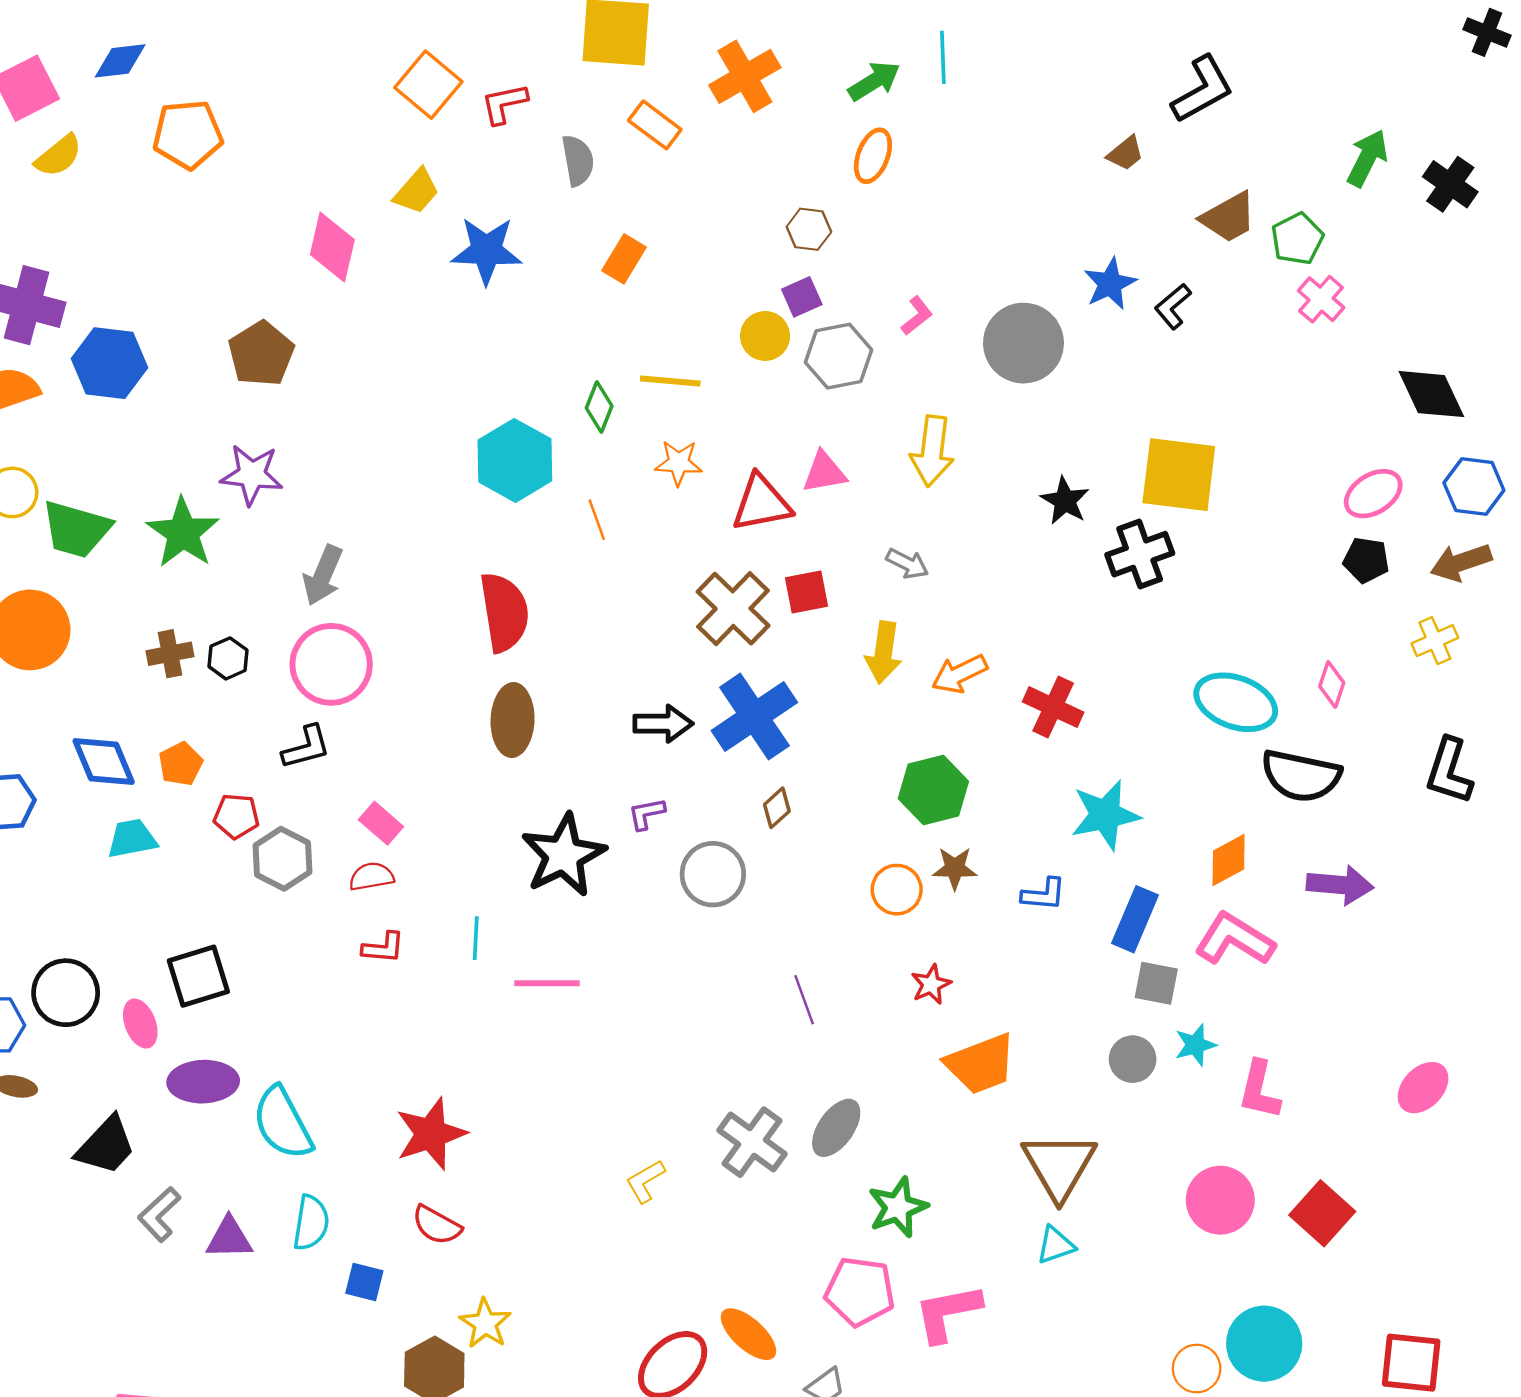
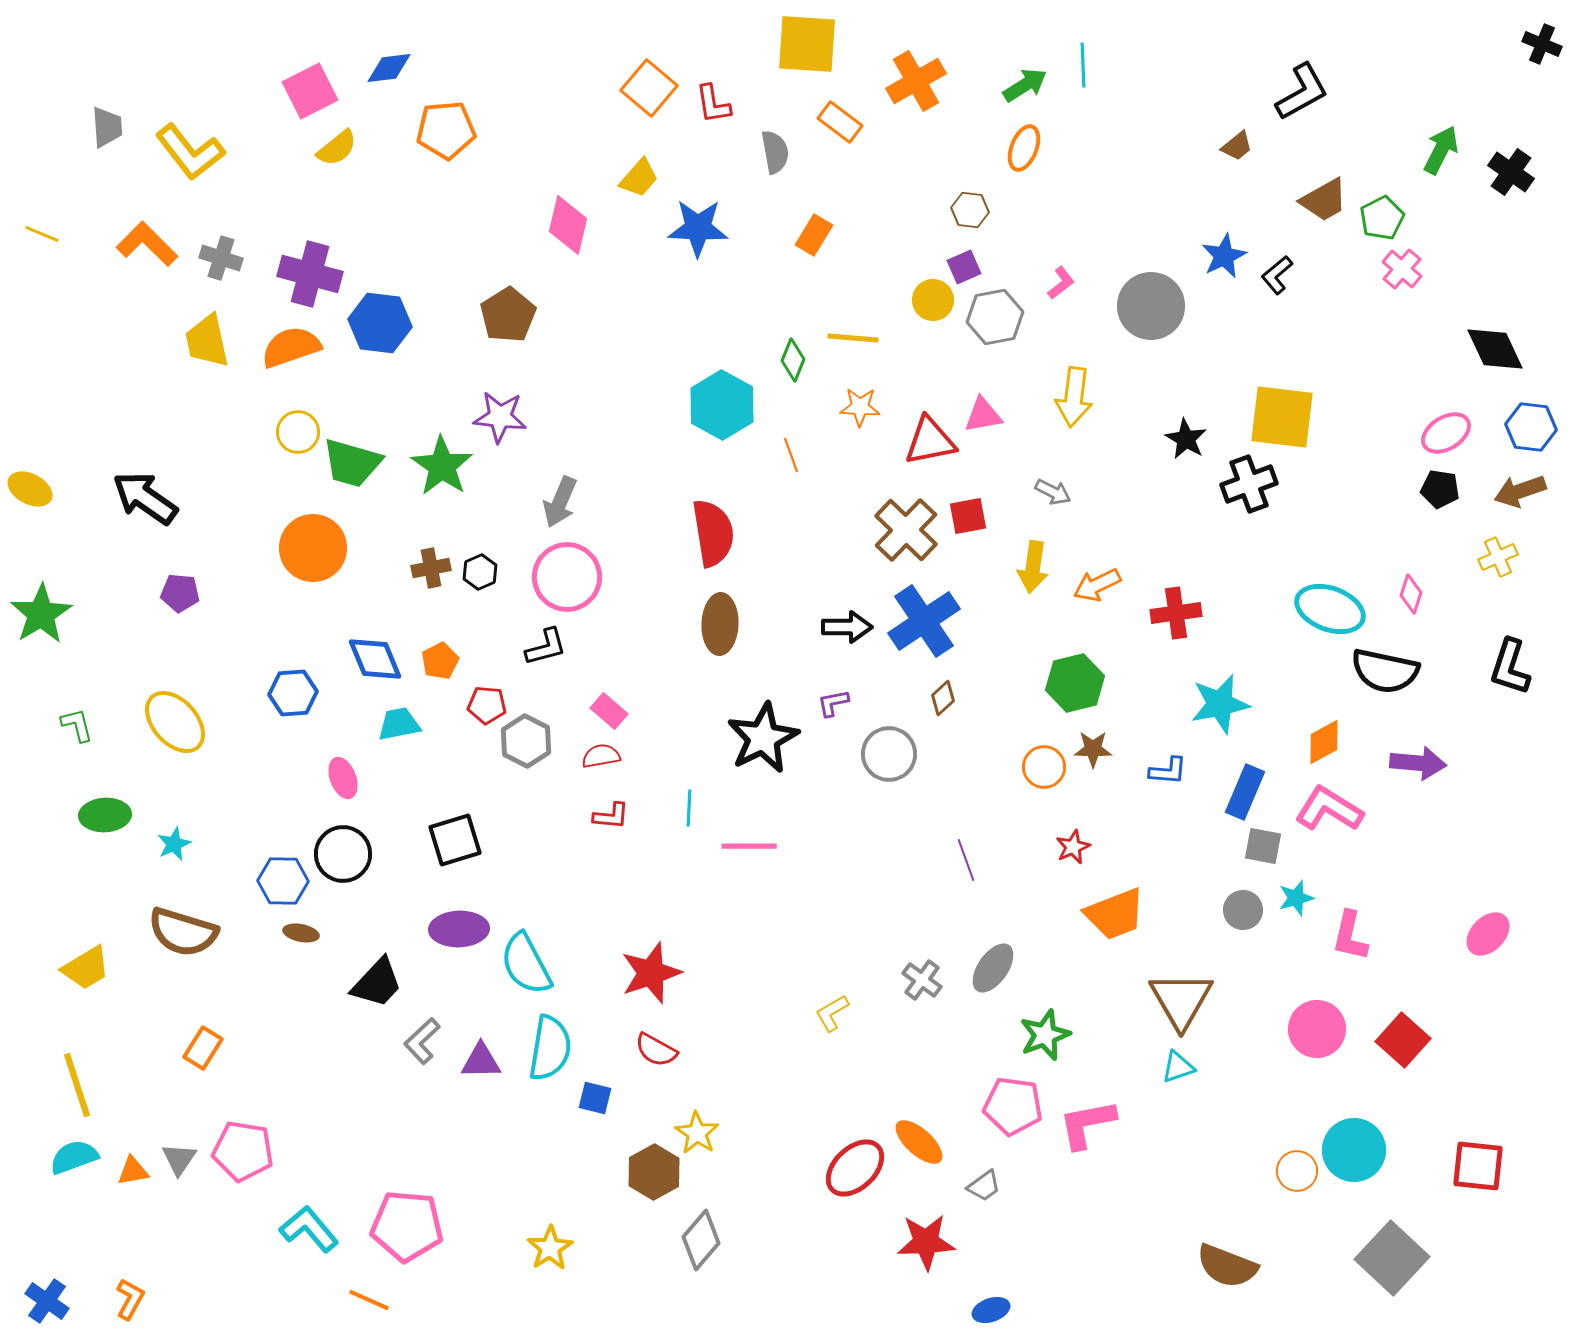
red L-shape: (504, 104) -> (713, 104), turned -87
red cross: (1053, 707) -> (1176, 613), turned -33
pink ellipse: (140, 1024) -> (343, 778), moved
gray cross: (752, 1142) -> (922, 980), size x0.7
cyan semicircle: (311, 1223) -> (550, 1048), size x1.4

